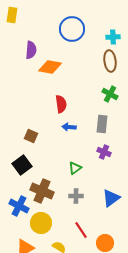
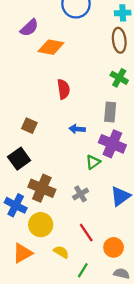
purple semicircle: (31, 50) -> (29, 28), turned 42
blue arrow: (69, 127) -> (77, 129), moved
purple cross: (104, 152) -> (112, 144), size x1.6
green triangle: (75, 168) -> (93, 162), moved
gray cross: (76, 196) -> (81, 194), turned -32

